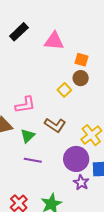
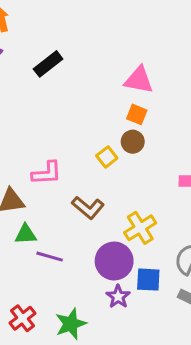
pink triangle: (54, 41) -> (139, 80), moved
green triangle: (28, 136) -> (26, 234), moved, turned 35

